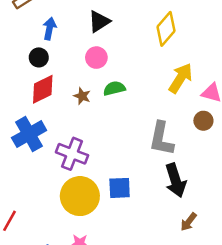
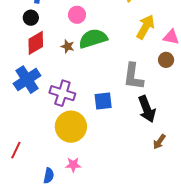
green semicircle: (114, 88) -> (93, 39), size x1.6
blue square: (120, 188) -> (103, 101), moved

